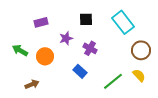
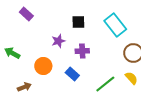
purple rectangle: (41, 22) -> (26, 14), moved, turned 56
purple cross: (90, 48) -> (82, 51), turned -32
orange circle: (45, 56) -> (43, 66), moved

